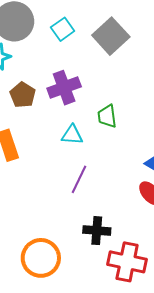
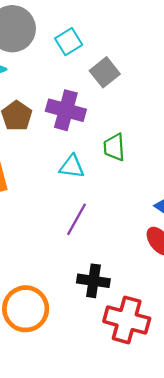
gray square: (111, 36) -> (105, 72), moved, size x0.7
purple cross: (64, 88) -> (66, 110), turned 32

